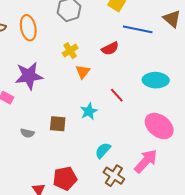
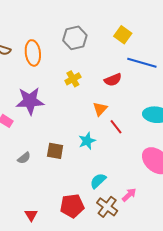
orange triangle: (83, 72) -> (100, 109), moved
gray semicircle: (27, 133) -> (24, 158), turned -56
pink arrow: (146, 161) -> (129, 195), moved, size x0.6
red pentagon: (65, 178) -> (72, 206), moved

